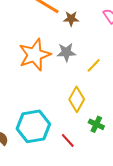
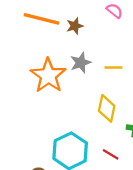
yellow line: (94, 65) -> (113, 67), turned 63

